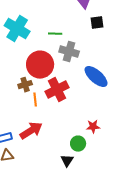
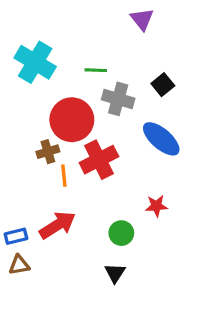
black square: (97, 23) -> (163, 85), moved, turned -32
red star: (93, 127) -> (156, 206), moved
green circle: (78, 144) -> (121, 233), moved

